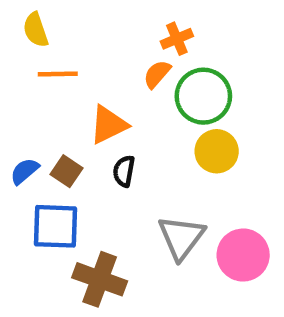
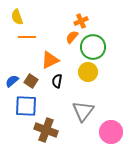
yellow circle: (217, 151) -> (88, 72), moved
pink circle: (243, 255) -> (111, 132), moved

